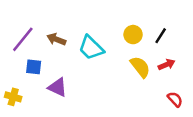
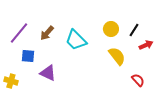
brown arrow: (56, 39) -> (47, 33), turned -70
red arrow: (167, 64) -> (146, 45), moved
red semicircle: (175, 99) -> (138, 80), moved

